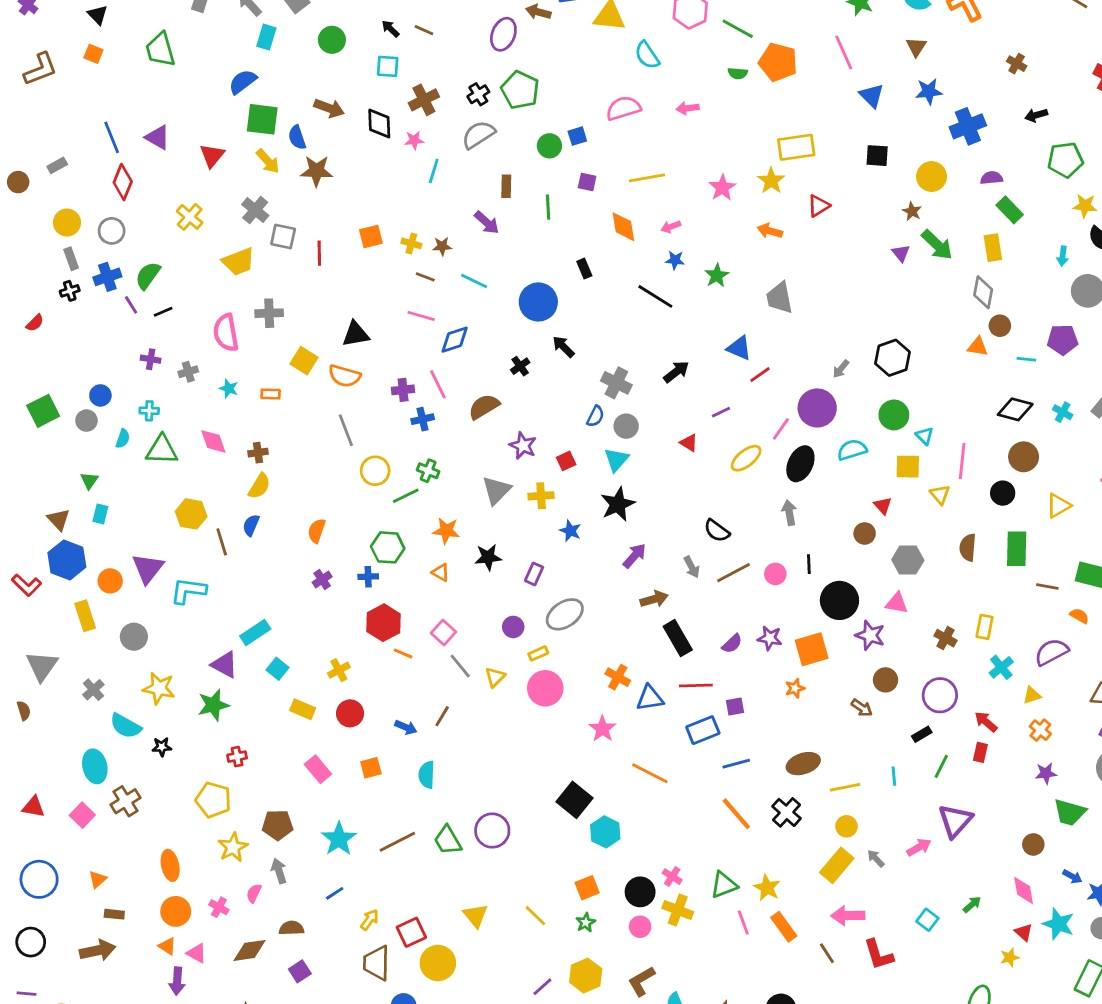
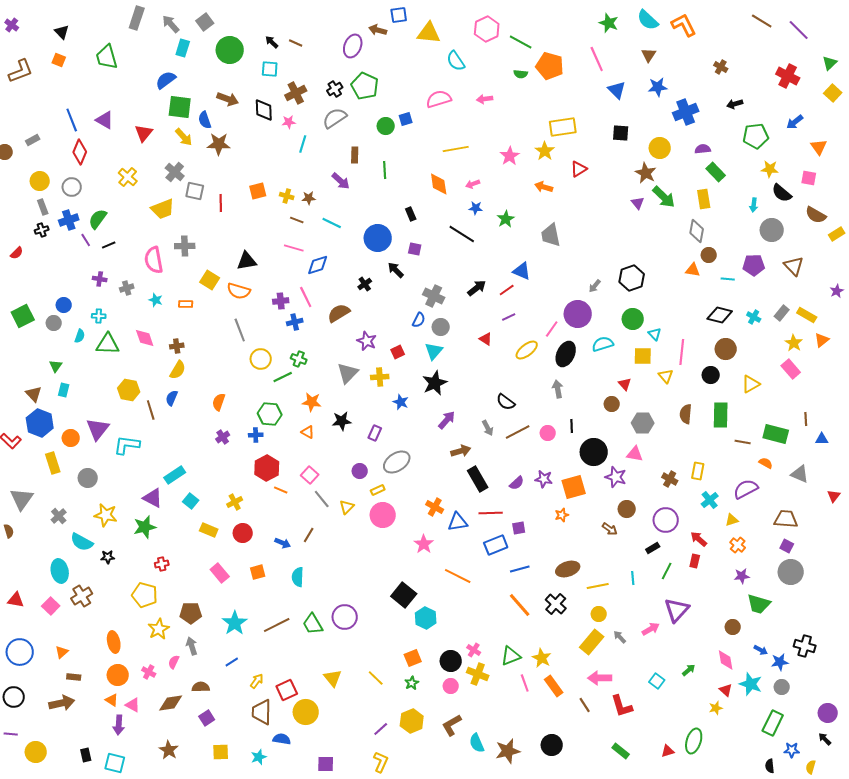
green circle: (332, 40) -> (230, 50), size x1.4
purple square: (587, 182) -> (415, 249), moved
brown star: (912, 211) -> (646, 173), size x1.5
red line: (760, 375) -> (507, 290), moved

